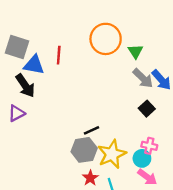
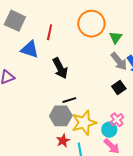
blue triangle: (34, 65) -> (30, 49), moved
black arrow: (25, 86) -> (60, 68), moved
pink cross: (149, 146) -> (117, 120), turned 32

